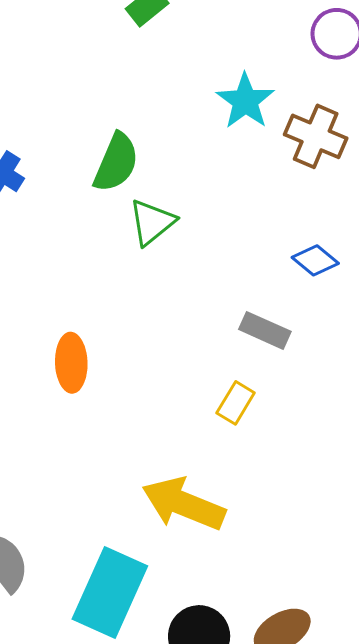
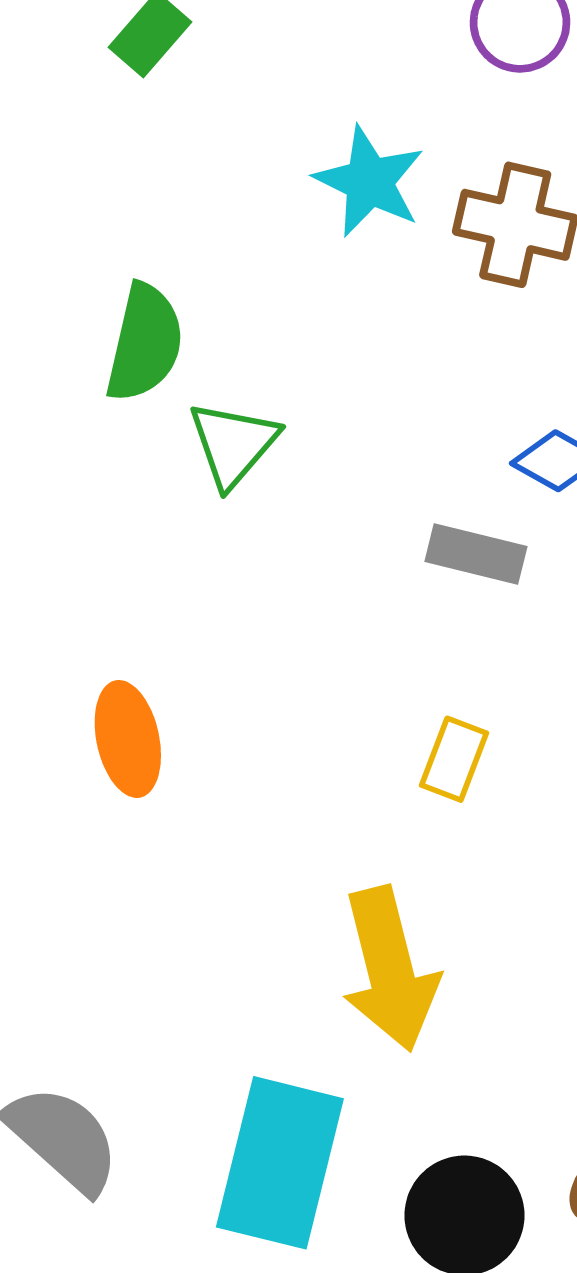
gray rectangle: (265, 330) -> (476, 554), moved
yellow arrow: (184, 504) -> (390, 969), turned -116

